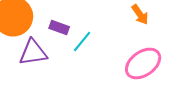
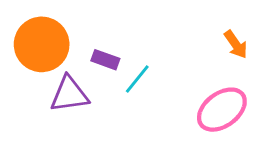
orange arrow: (140, 14) -> (236, 44), moved

